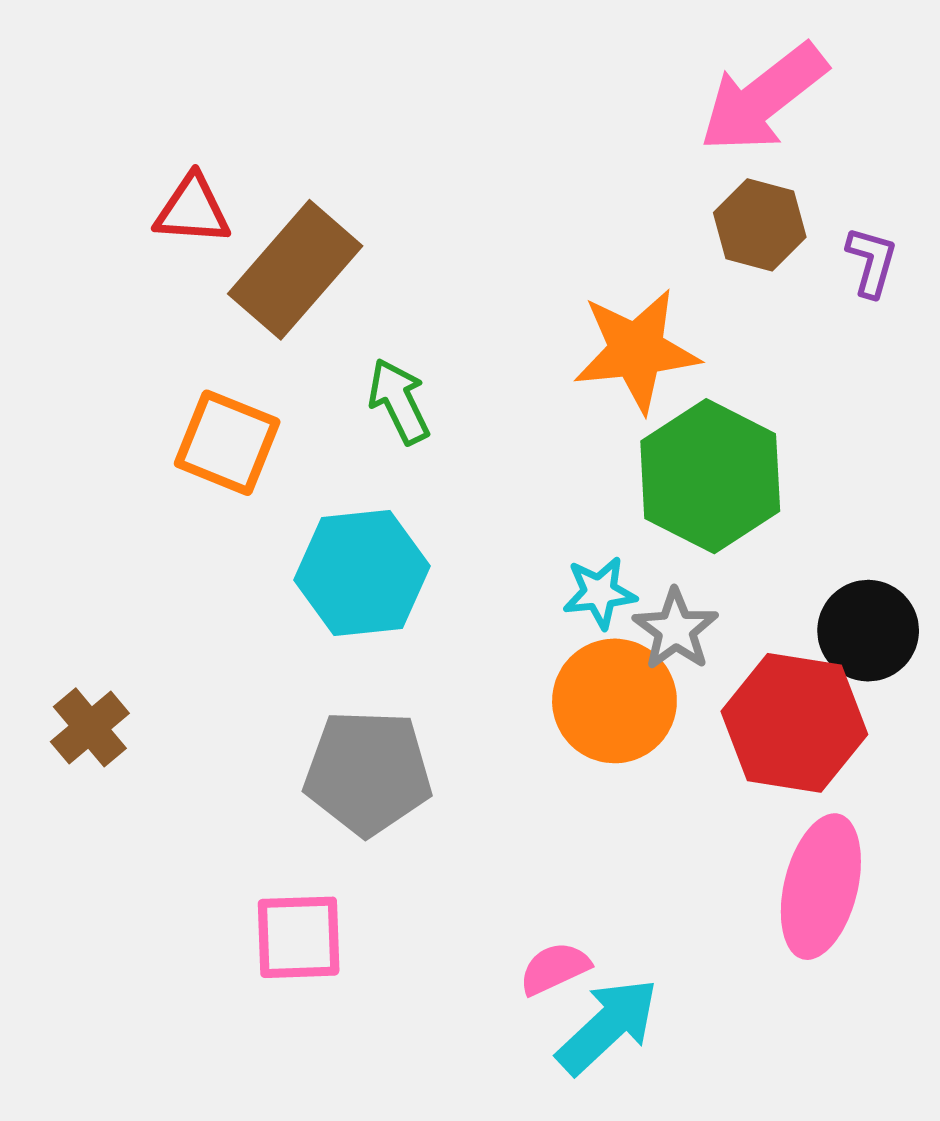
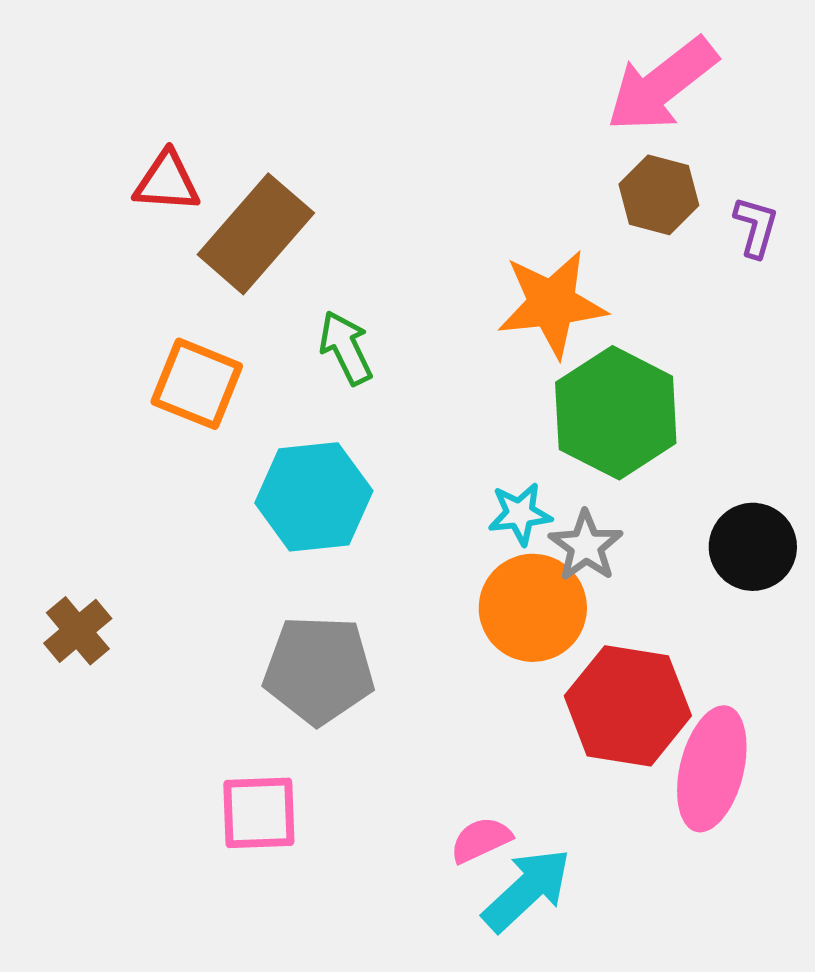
red hexagon: (794, 723) -> (628, 706), moved

